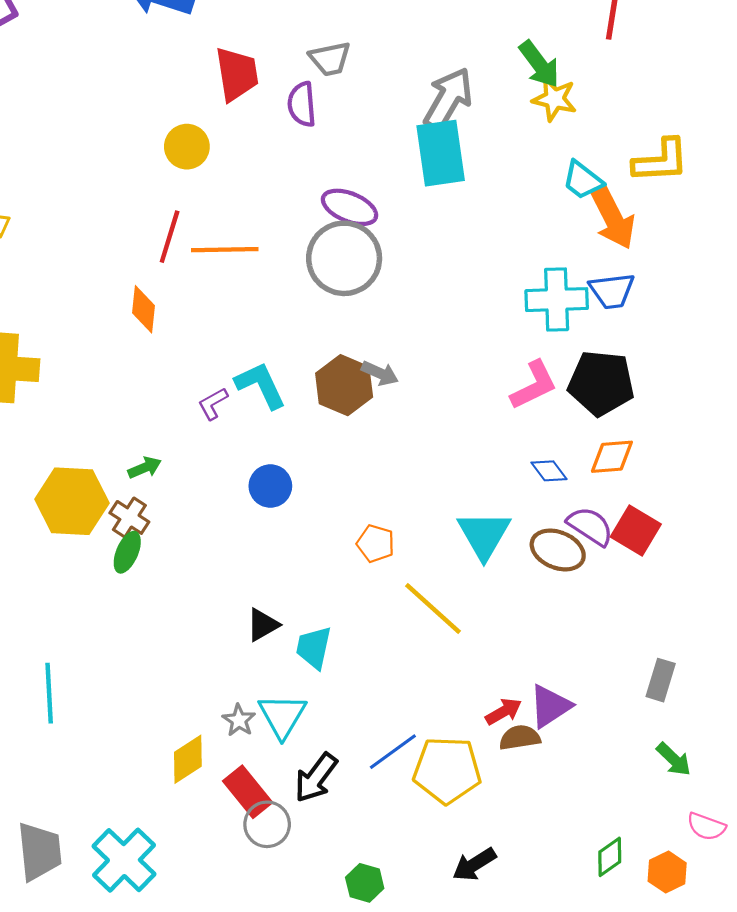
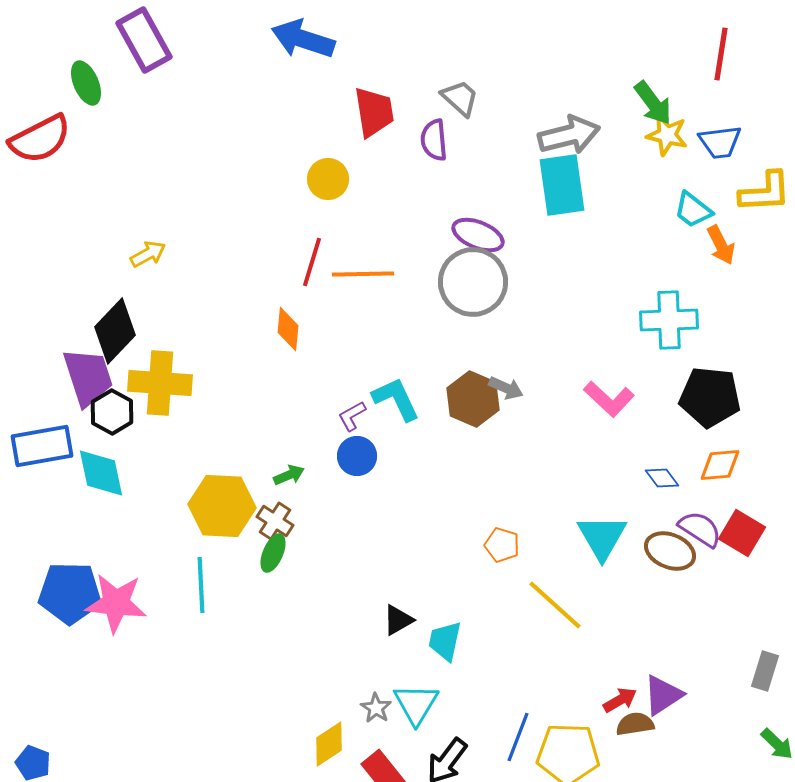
gray trapezoid: (330, 59) -> (460, 98), turned -126
gray arrow: (448, 99) -> (569, 135), turned 46
orange arrow: (613, 218) -> (721, 245), size x0.7
blue trapezoid: (612, 291) -> (720, 142), moved
pink L-shape: (534, 385) -> (609, 399), moved, turned 69
blue circle: (270, 486) -> (357, 456), moved
cyan line: (49, 693) -> (201, 585), moved
blue line: (393, 752) -> (518, 737), turned -33

